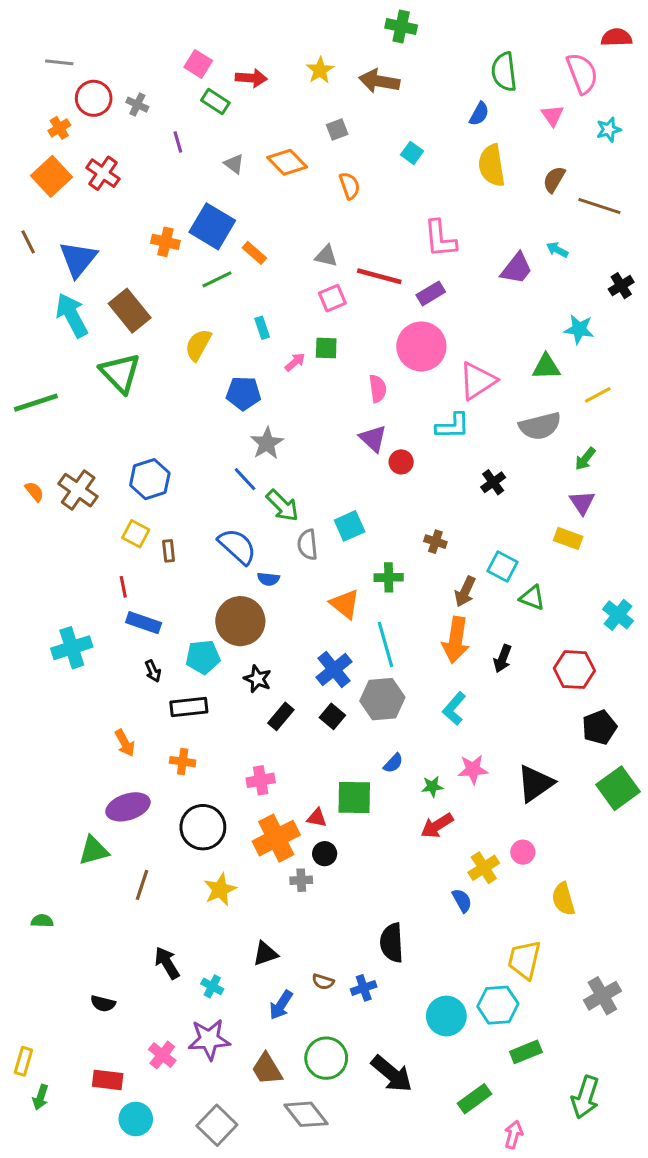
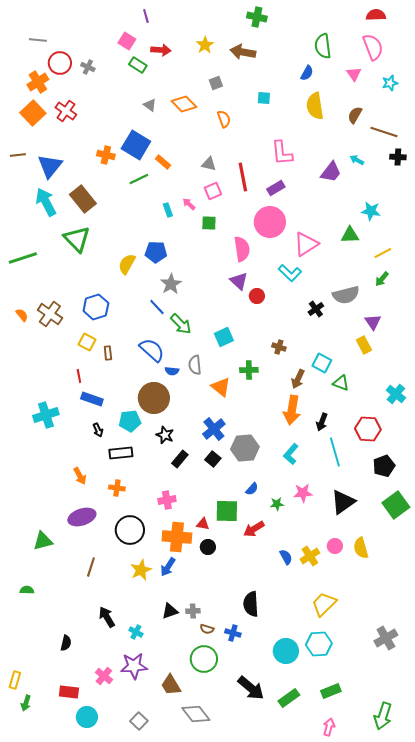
red semicircle: (616, 37) -> (376, 15), moved
orange cross: (59, 128) -> (38, 82), size x1.5
purple line: (178, 142) -> (146, 16), moved
cyan square: (412, 153) -> (264, 98), turned -32
brown line: (28, 242) -> (18, 155), turned -70
red line: (379, 276) -> (243, 177), turned 64
black cross: (621, 286) -> (398, 157), moved, turned 35
yellow semicircle: (198, 345) -> (127, 264), moved
pink arrow: (295, 362) -> (189, 204), moved, turned -96
pink semicircle: (378, 389) -> (242, 249), size x1.4
cyan L-shape: (453, 426) -> (290, 273), turned 45
gray semicircle: (540, 426) -> (346, 295), moved
green arrow: (585, 459) -> (382, 279), moved
yellow rectangle: (568, 538) -> (364, 345), turned 42
gray semicircle: (307, 545) -> (195, 365), moved
cyan line: (385, 645) -> (335, 452), moved
red arrow: (437, 826) -> (254, 529), moved
orange cross: (276, 838) -> (177, 537), turned 32
green triangle: (94, 851) -> (43, 541), moved
gray cross: (301, 880) -> (193, 611), moved
yellow semicircle: (563, 899) -> (361, 548), moved
blue semicircle: (462, 901) -> (286, 557), moved
yellow trapezoid: (524, 960) -> (324, 604), moved, turned 32
blue cross: (364, 988) -> (233, 633), turned 35
black semicircle: (103, 1004) -> (66, 643), turned -91
blue arrow: (281, 1005) -> (168, 567), moved
green rectangle: (526, 1052) -> (331, 691), moved
green circle: (326, 1058) -> (204, 659), moved
green arrow: (585, 1097) -> (383, 716), moved
green rectangle: (474, 1099) -> (289, 698), moved
gray square: (217, 1125) -> (139, 721), size x0.7

